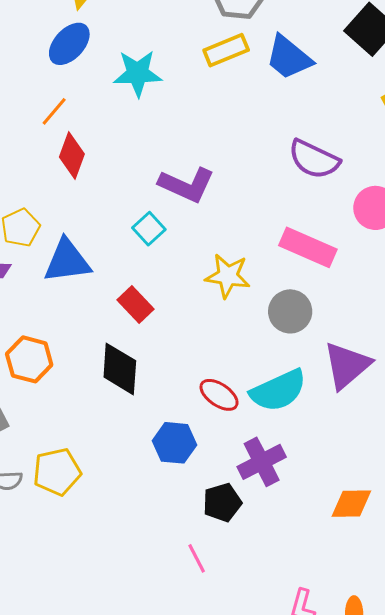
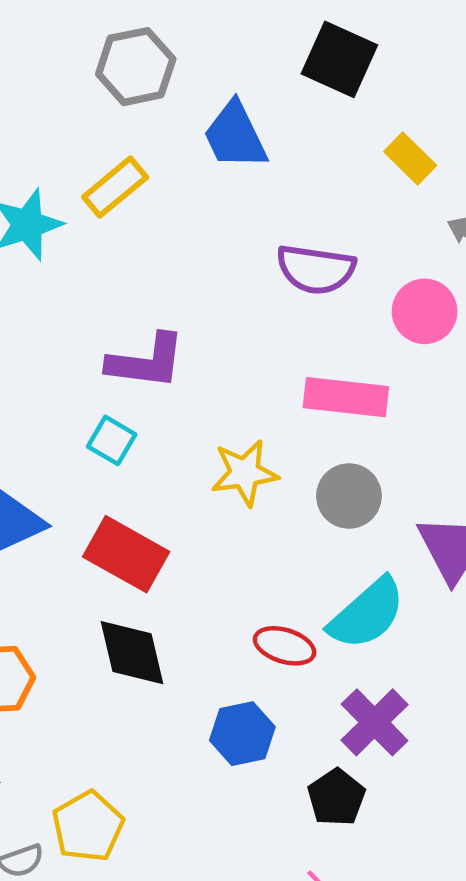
yellow rectangle: (226, 50) -> (115, 187), moved
blue trapezoid: (289, 57) -> (235, 136), turned 42
red rectangle: (135, 305) -> (126, 554), size x1.5

